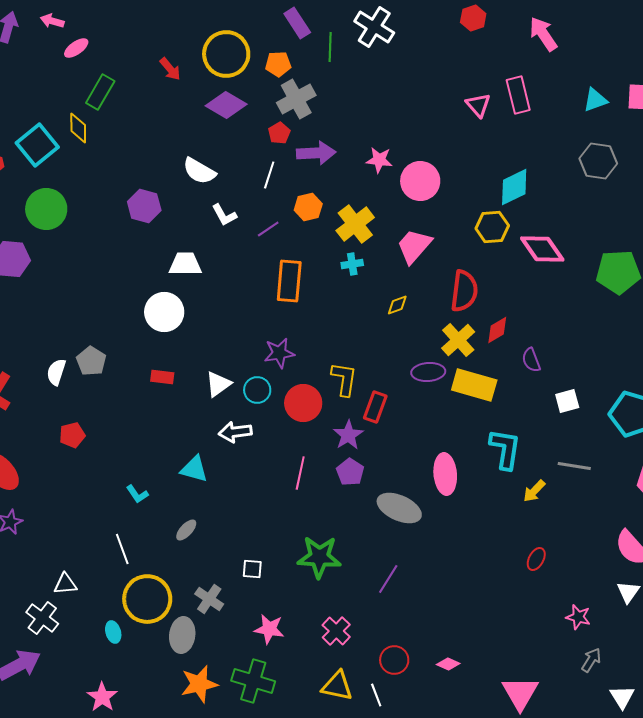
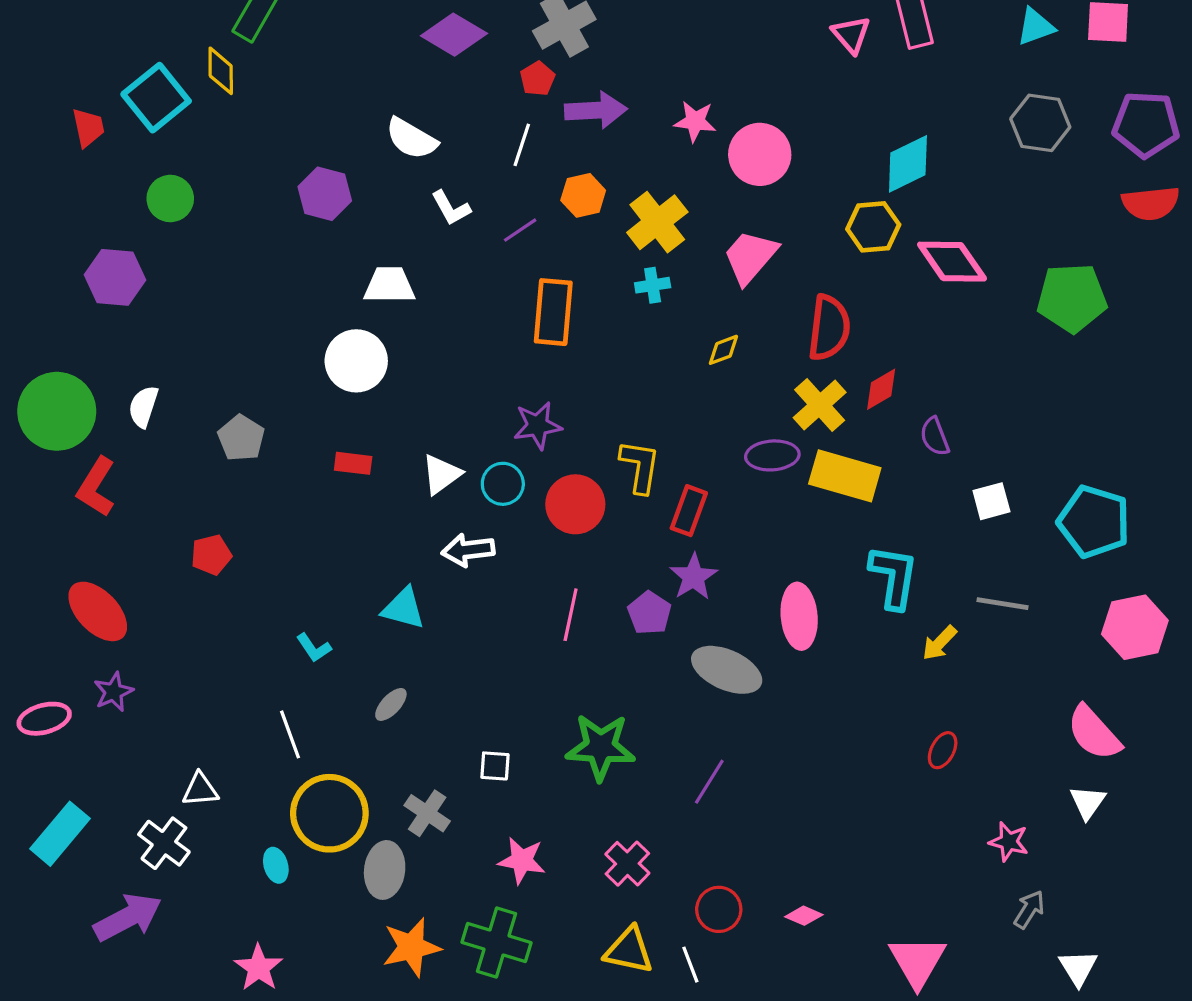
green circle: (46, 209) -> (170, 199), size x0.7
white semicircle: (56, 372) -> (143, 407), moved
purple star: (348, 435) -> (694, 577), moved

